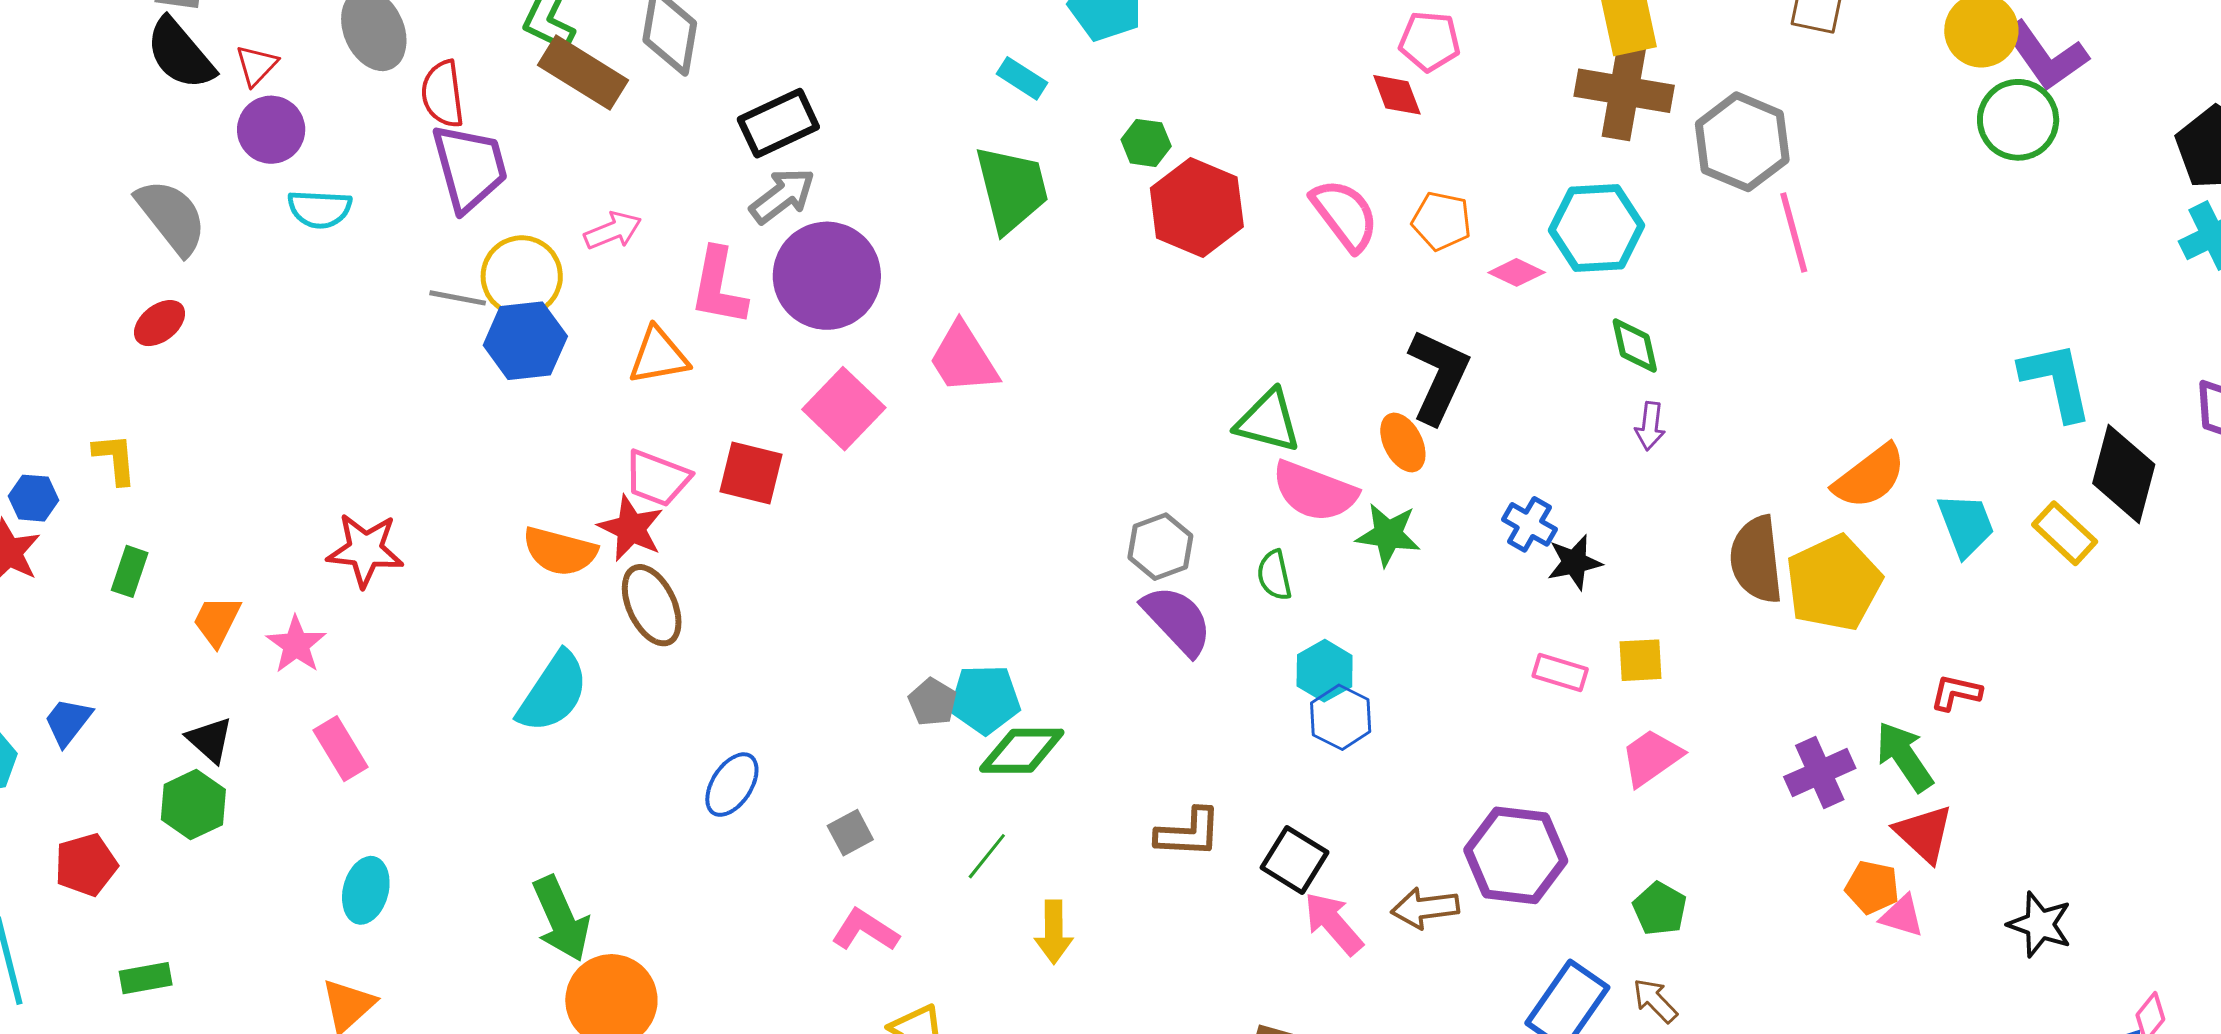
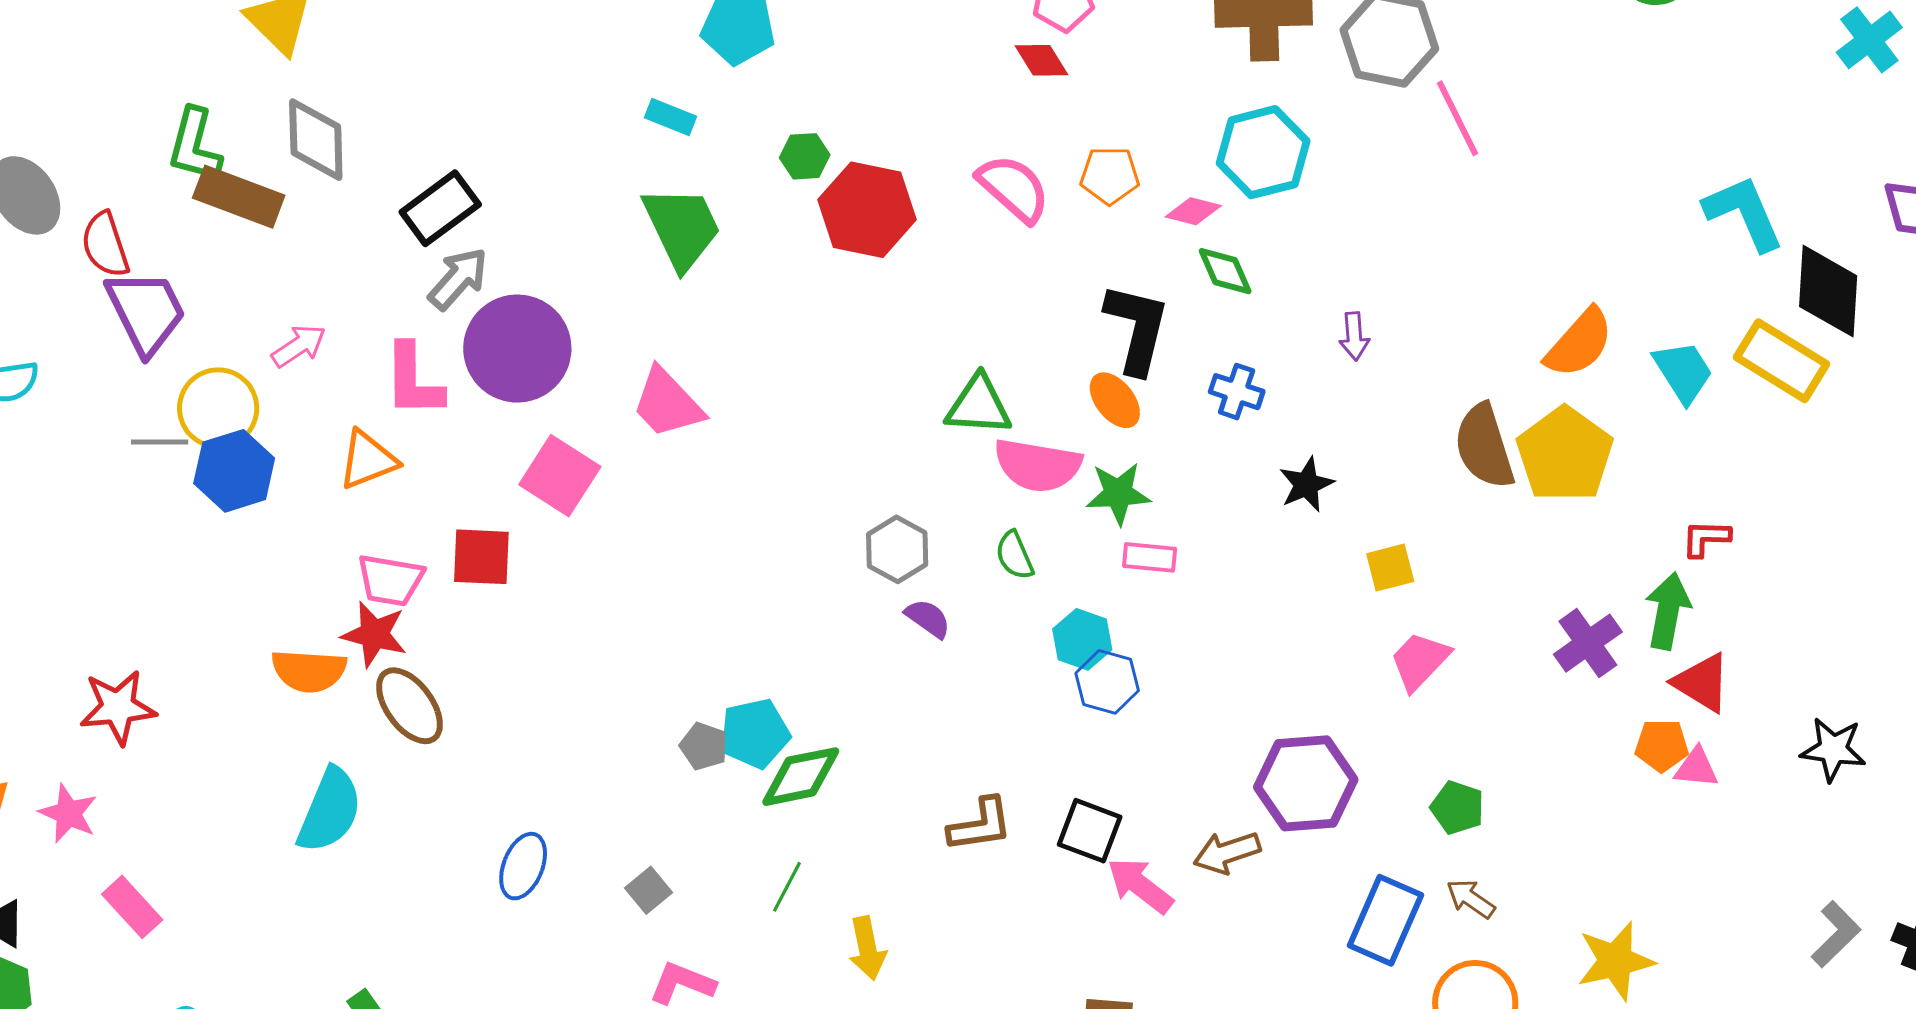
green diamond: (1635, 346) -> (1225, 271), moved
blue cross: (1529, 524) -> (1237, 392), moved
yellow rectangle: (2065, 533) -> (1782, 361), size x1.4
purple semicircle: (1177, 620) -> (928, 618), size x0.6
pink rectangle: (1560, 672) -> (1150, 557), moved
green arrow: (1904, 757) -> (1668, 611), turned 56

